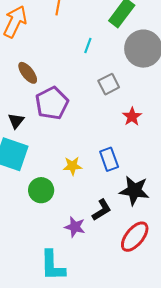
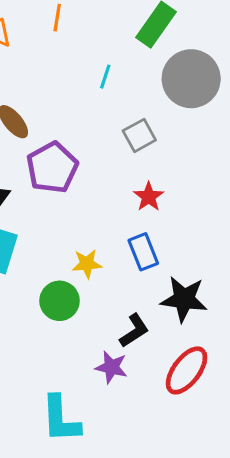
red star: (132, 117) -> (149, 197), moved
green circle: (41, 190) -> (60, 301), moved
purple star: (75, 227) -> (111, 367), moved

